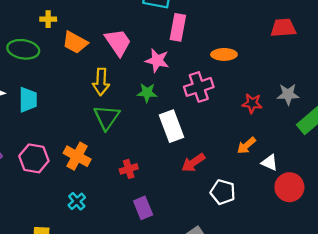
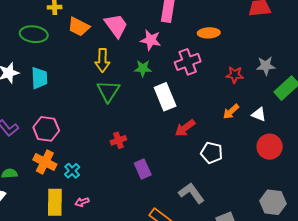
orange cross: (77, 156) -> (45, 162), moved
white triangle: (270, 162) -> (259, 114), moved
red cross: (129, 169) -> (118, 140), moved
cyan cross: (77, 201) -> (72, 171), moved

